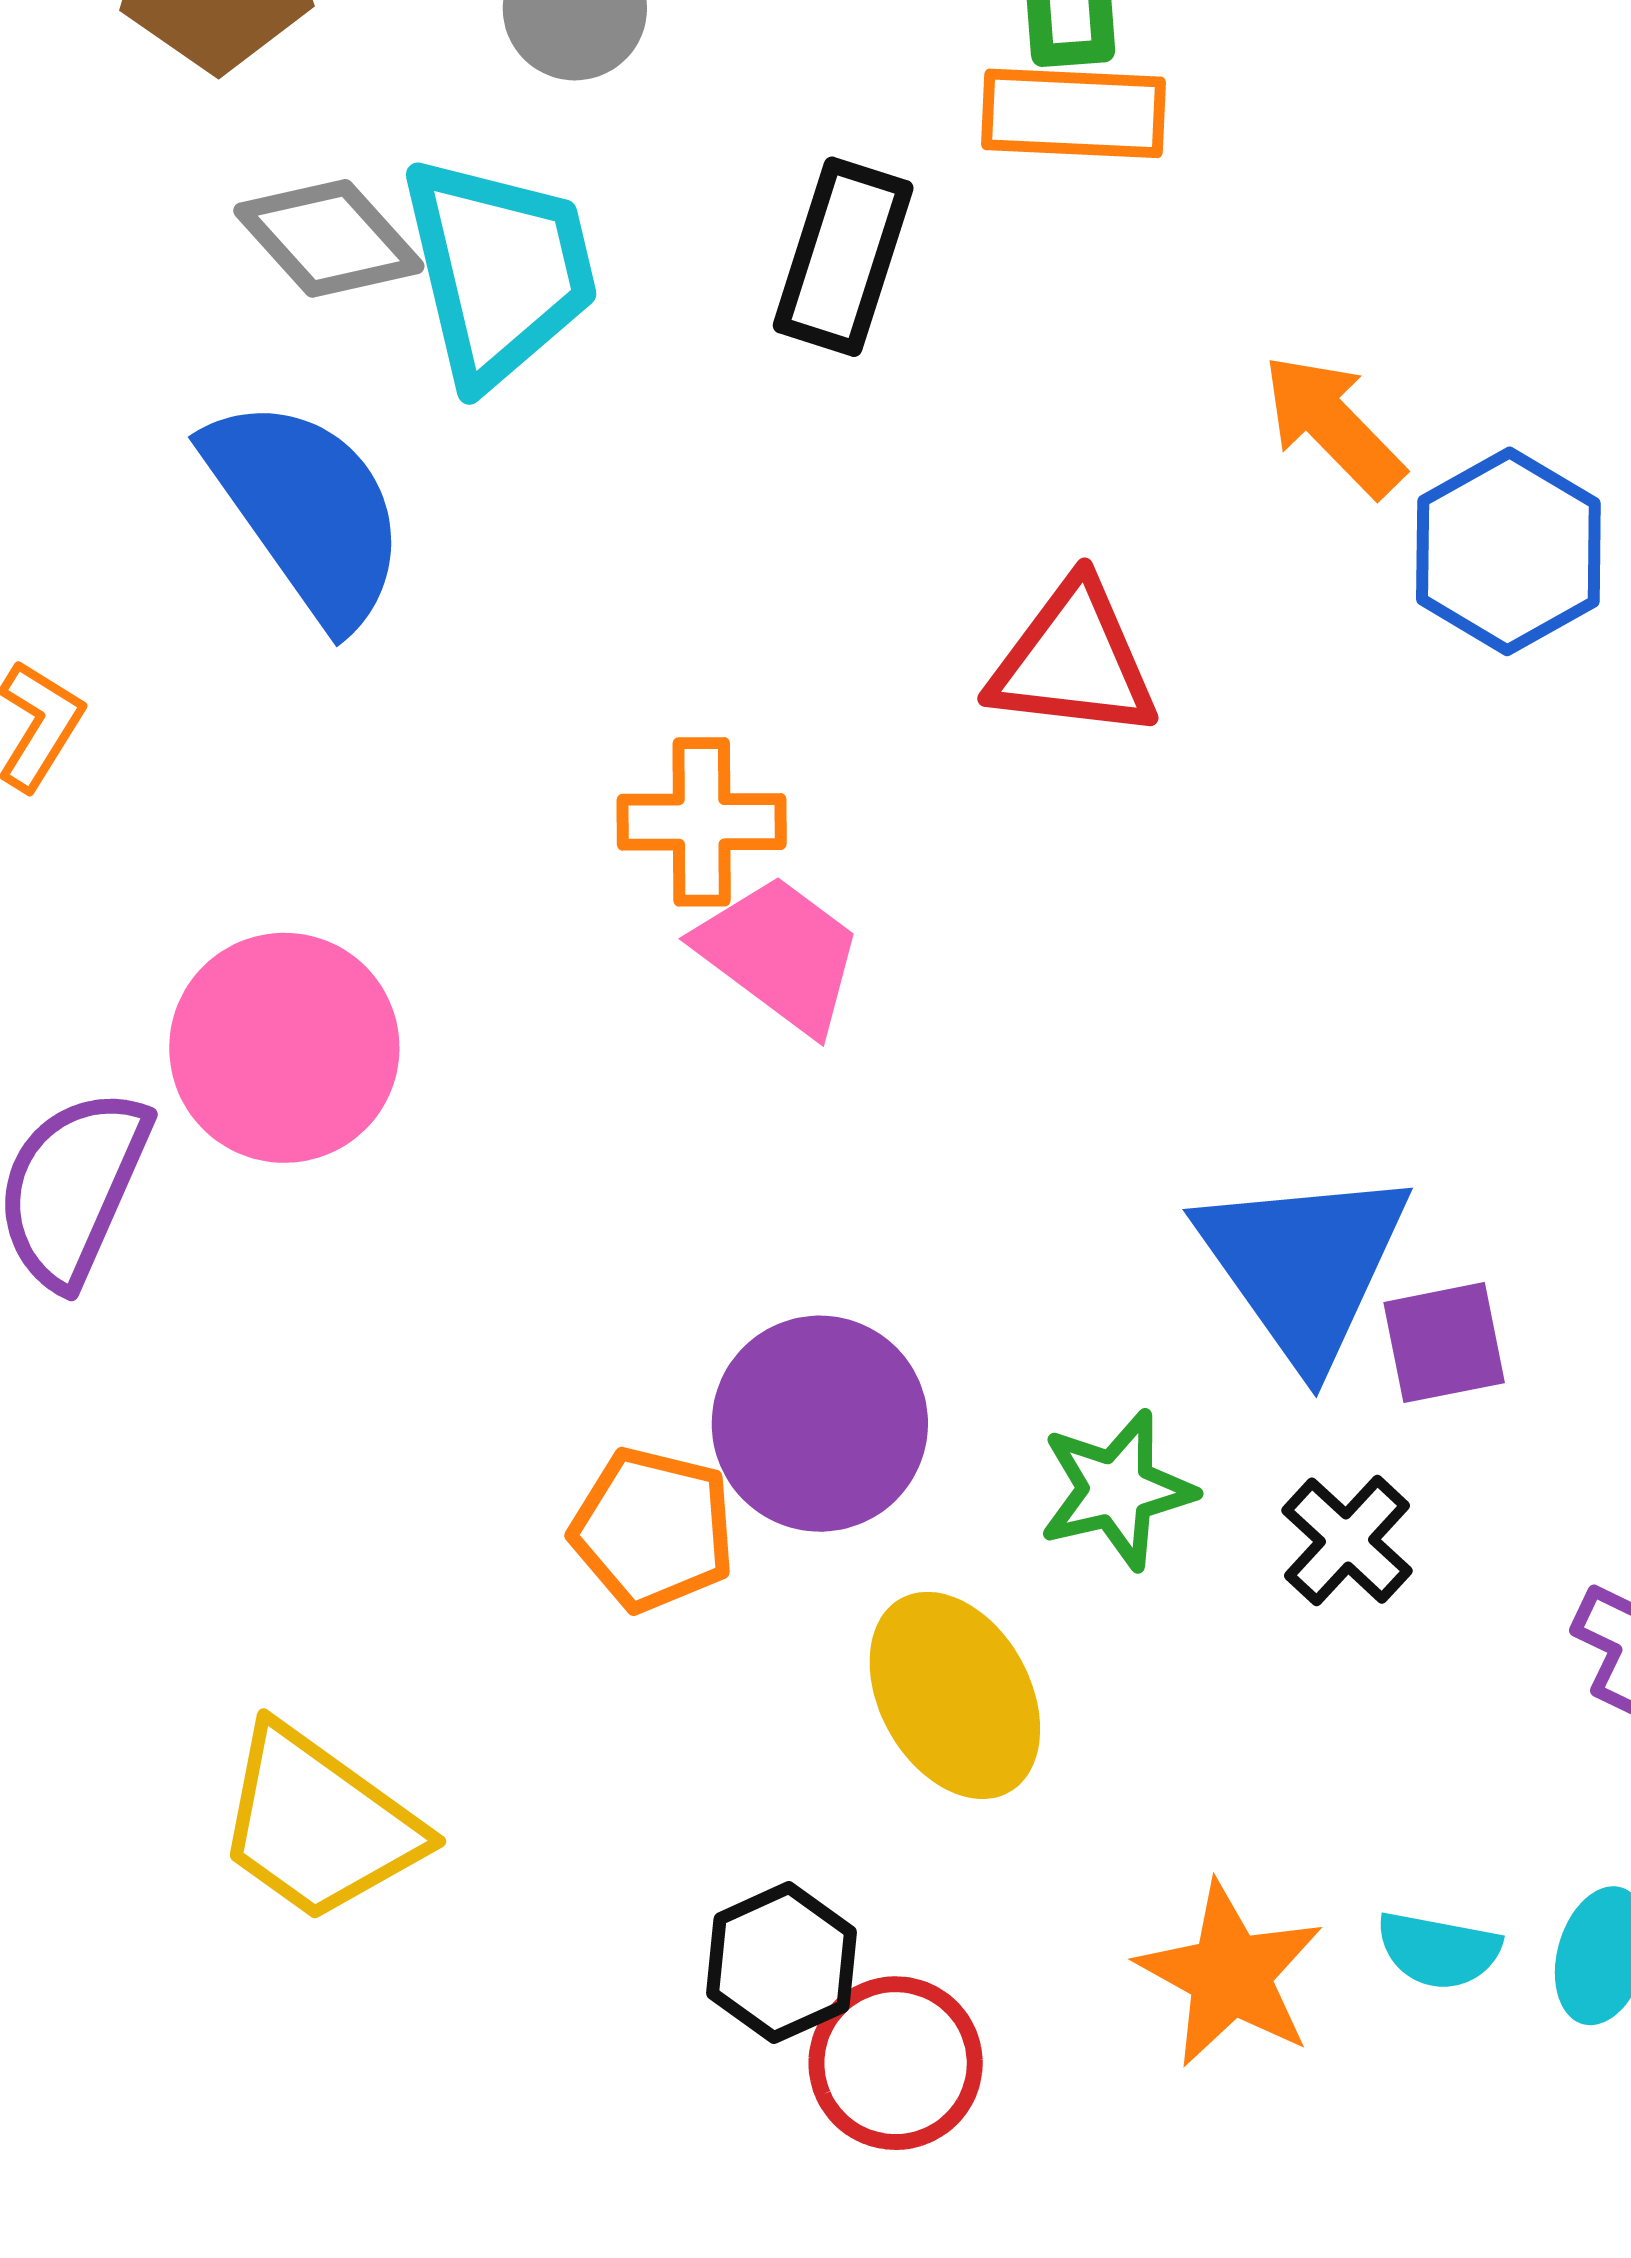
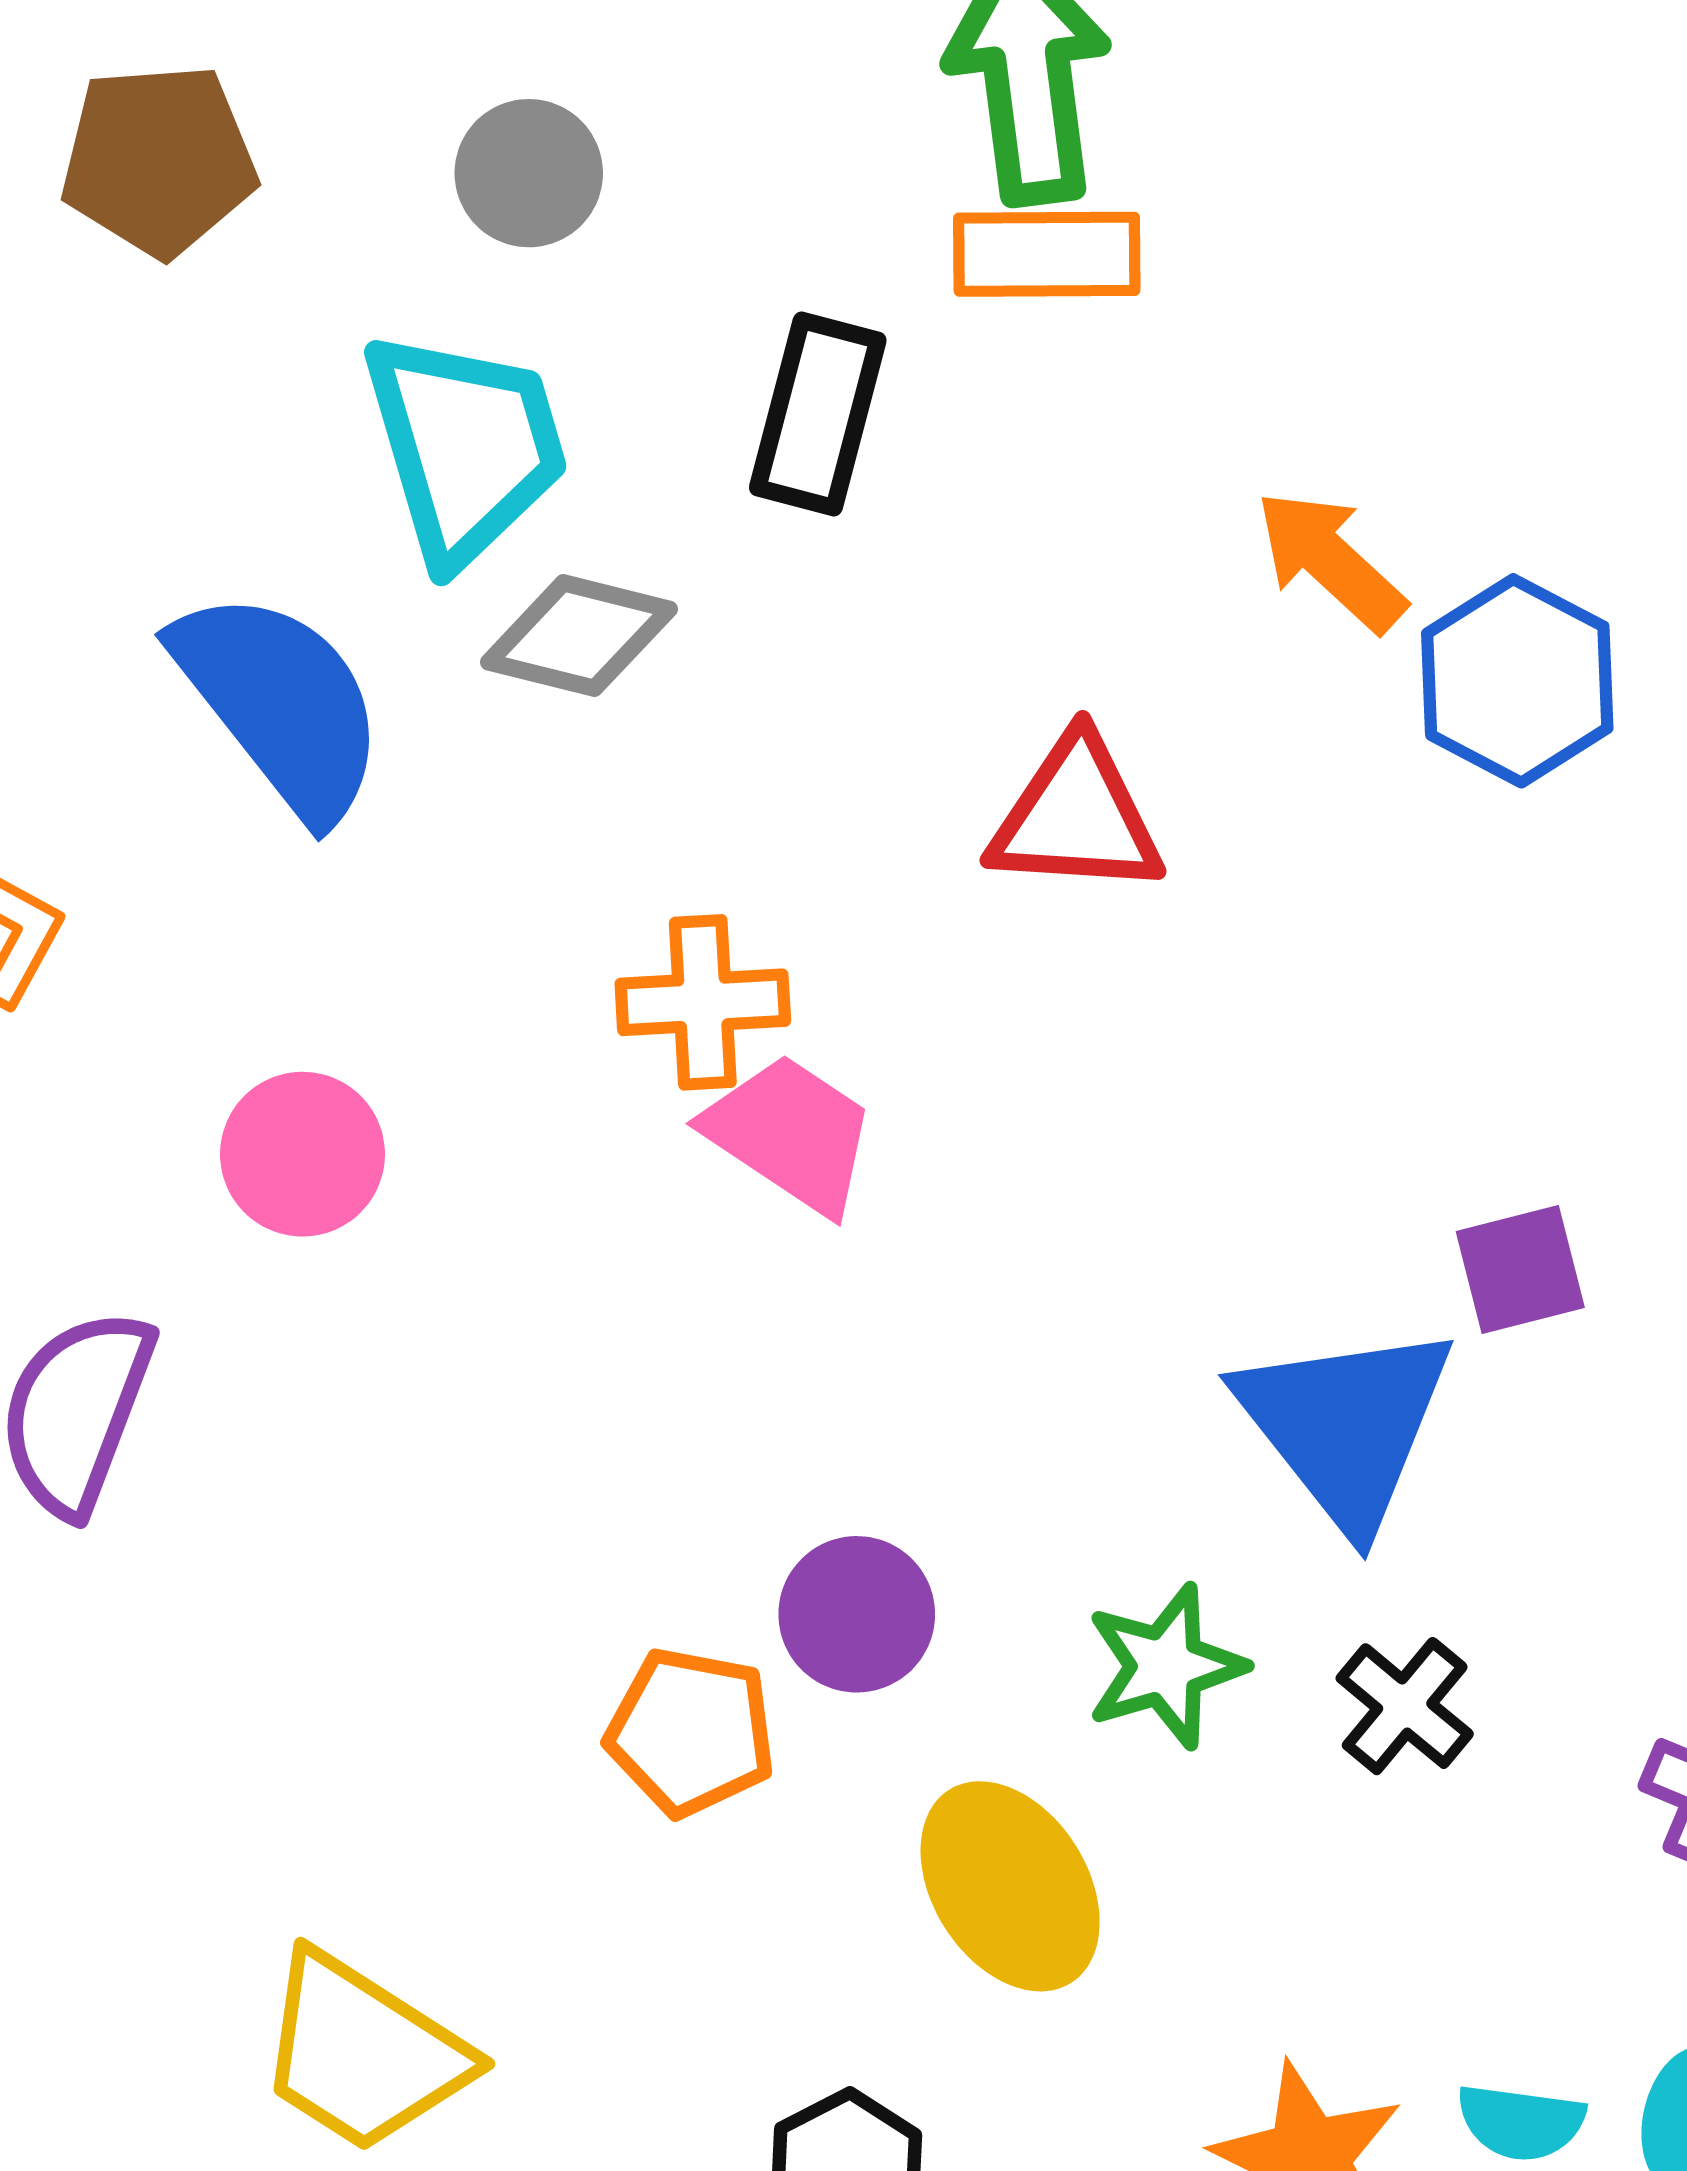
gray diamond: (329, 238) -> (579, 636), moved, turned -31
pink circle: (284, 1048) -> (302, 1154), moved, size x0.7
purple square: (1444, 1343) -> (1520, 1270), moved
purple circle: (820, 1424) -> (857, 1614), size x0.7

